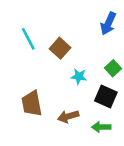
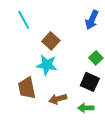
cyan line: (28, 39) -> (24, 20), moved
cyan star: (79, 76) -> (47, 65), moved, size x1.5

